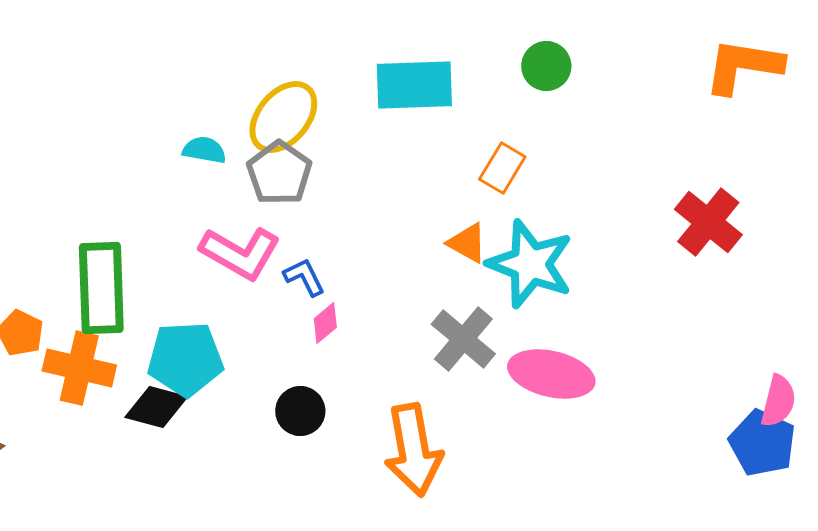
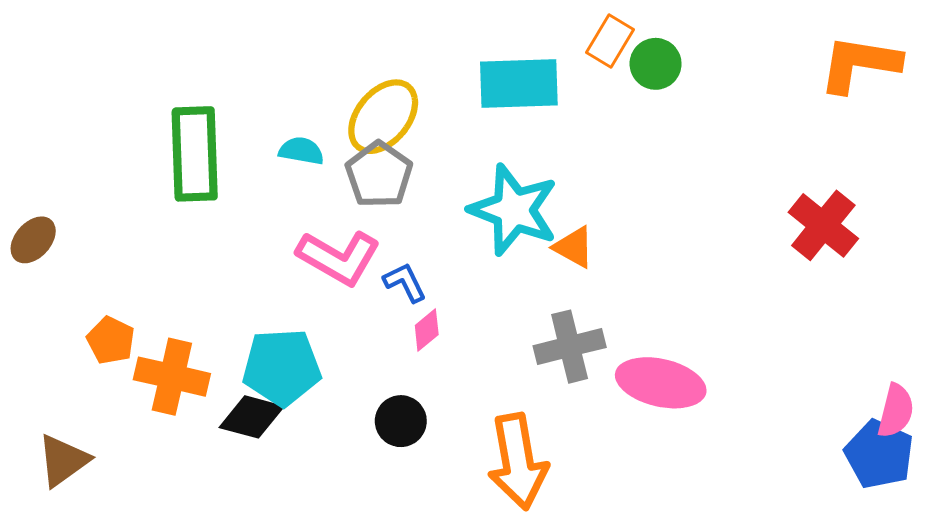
orange rectangle: (502, 168) -> (610, 41), moved
cyan star: (530, 264) -> (514, 210), moved
green rectangle: (101, 288) -> (195, 154), moved
gray cross: (463, 339) -> (570, 347), turned 36

